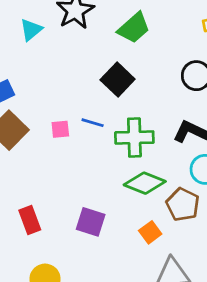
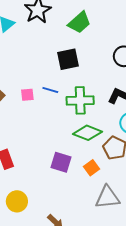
black square: (118, 80) -> (68, 59), turned 35
purple square: (91, 222) -> (61, 162), moved

